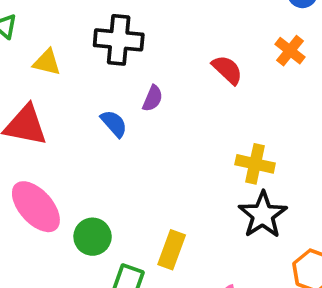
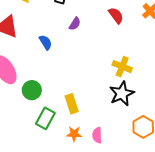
blue semicircle: (114, 124) -> (46, 42), moved
yellow rectangle: (172, 250) -> (72, 104), turned -48

